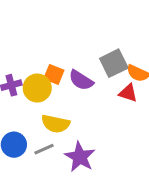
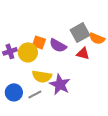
red triangle: (128, 93) -> (83, 54), moved
purple star: (80, 157) -> (60, 85), moved

